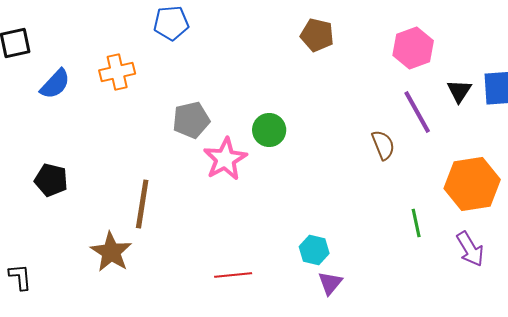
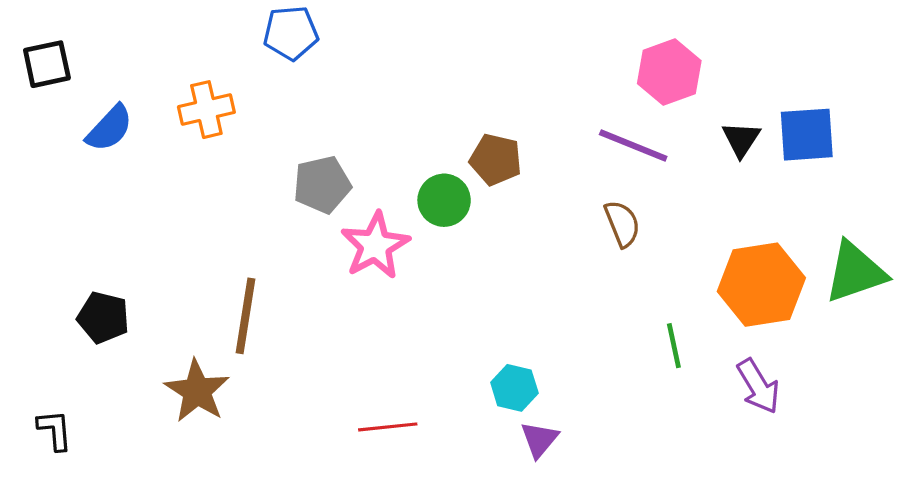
brown pentagon: (317, 35) -> (496, 160), moved
purple line: (417, 112) -> (633, 145), moved, turned -39
black pentagon: (51, 180) -> (103, 317), moved

